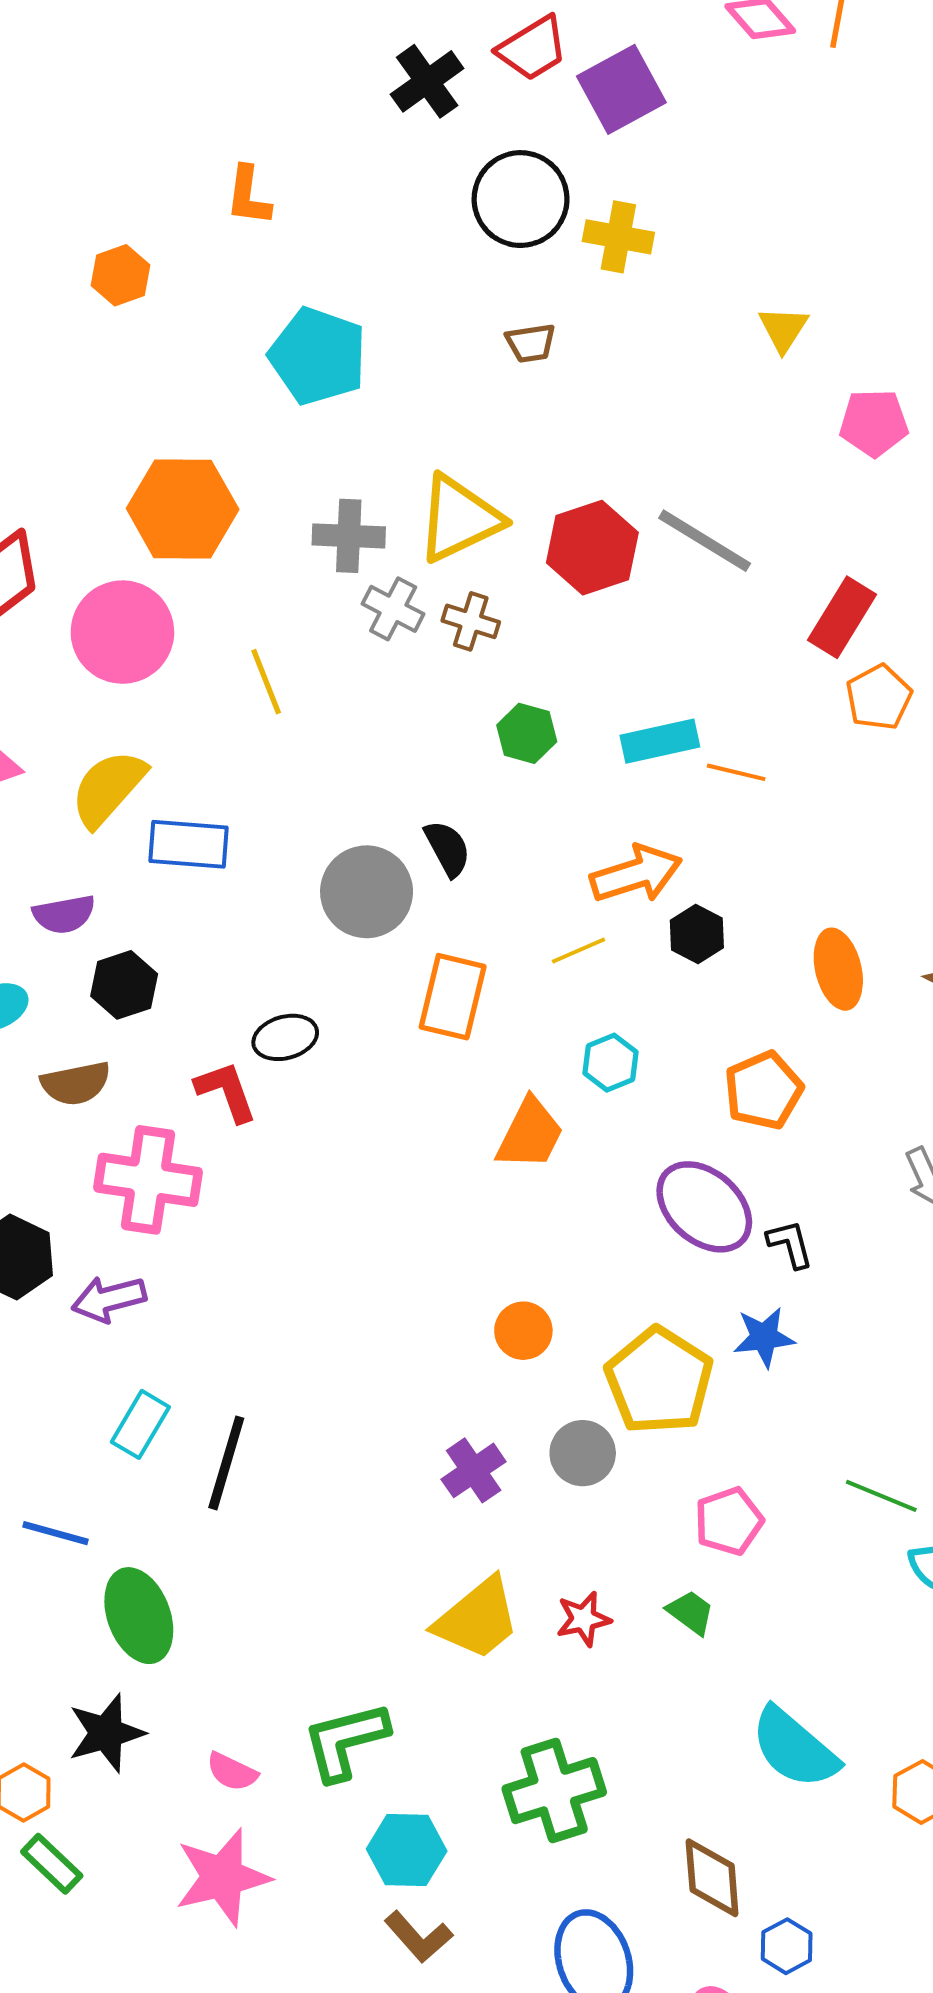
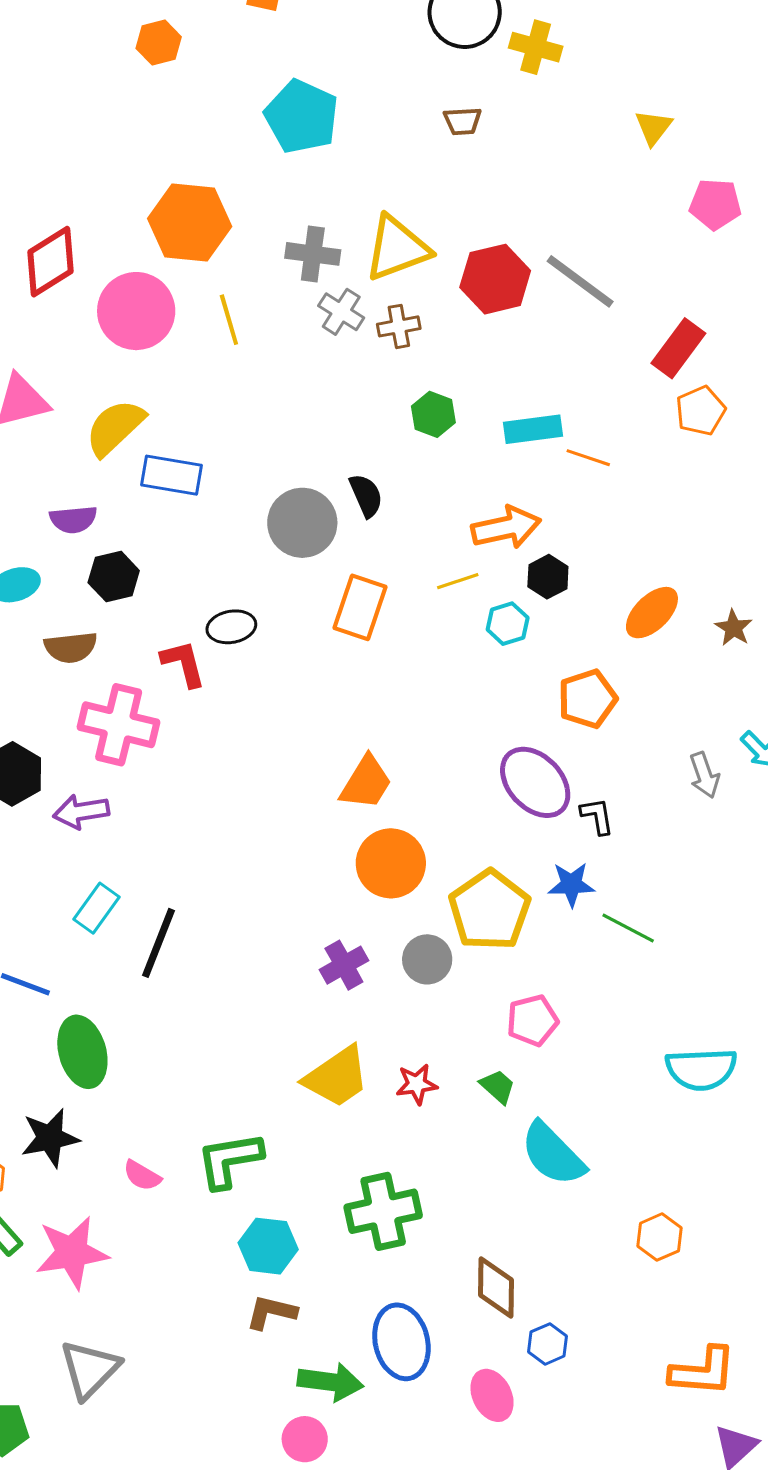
brown cross: (471, 621) -> (399, 326), turned -33
yellow line: (266, 682) -> (229, 320), moved
orange ellipse: (838, 969) -> (652, 613), turned 54
cyan hexagon: (611, 1063) -> (508, 624), moved
orange trapezoid: (530, 1134) -> (366, 783), moved
orange circle: (523, 1331) -> (391, 863), size x1.6
green line: (881, 1496) -> (628, 928), moved
cyan semicircle: (794, 1748) -> (553, 1154), moved
pink star: (222, 1877) -> (72, 1253), moved
brown L-shape: (419, 1937) -> (271, 1312), turned 140

